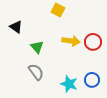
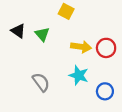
green triangle: (37, 47) -> (42, 34), moved
cyan star: (69, 84) -> (79, 75), moved

